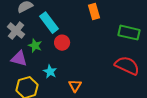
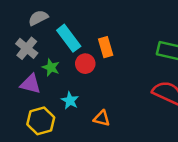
orange rectangle: (94, 12) -> (106, 47), moved
orange triangle: (75, 86) -> (102, 118), turned -48

